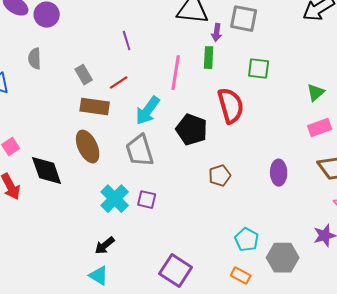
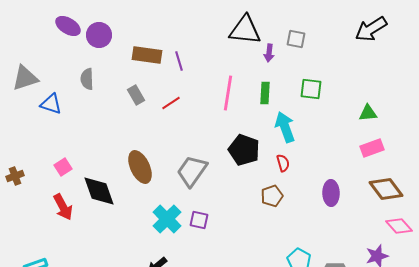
gray square: (244, 19) -> (296, 39), size x0.7
green rectangle: (209, 58) -> (265, 93), moved
green triangle: (316, 93) -> (368, 113), turned 36
red semicircle: (231, 106) -> (283, 163), moved, size x0.5
brown rectangle: (95, 107) -> (147, 55), moved
cyan arrow: (148, 111) -> (285, 127), moved, turned 124
gray trapezoid: (140, 151) -> (192, 171), turned 52

